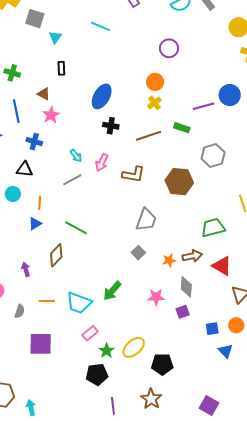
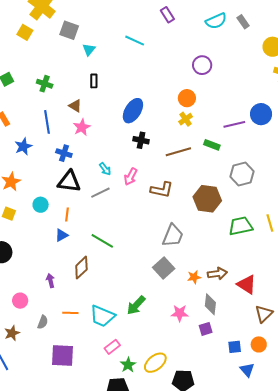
black triangle: (25, 169) -> (69, 182), moved, size x1.4
green trapezoid: (213, 228) -> (241, 226), moved
gray square: (138, 253) -> (164, 268), size x1.5

